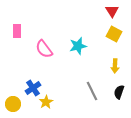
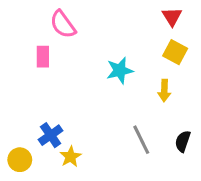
pink rectangle: (17, 31) -> (43, 57), moved
pink semicircle: (44, 49) -> (63, 24), moved
yellow arrow: (115, 66) -> (164, 90), moved

